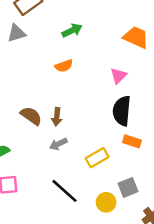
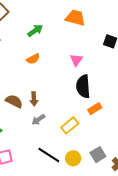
orange trapezoid: (136, 37) -> (75, 18), moved
orange rectangle: (132, 141) -> (95, 109), turned -40
gray square: (128, 187) -> (98, 155), moved
yellow circle: (106, 202) -> (73, 158), moved

